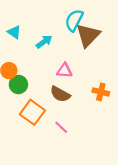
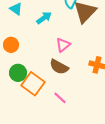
pink triangle: (64, 71) -> (63, 45), turned -42
green circle: (18, 84) -> (18, 73), moved

